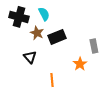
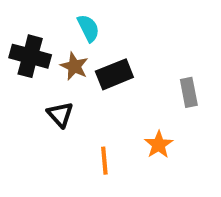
black cross: (19, 17) -> (30, 56), moved
orange star: (80, 64) -> (159, 145), moved

